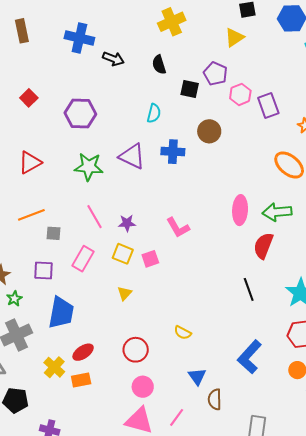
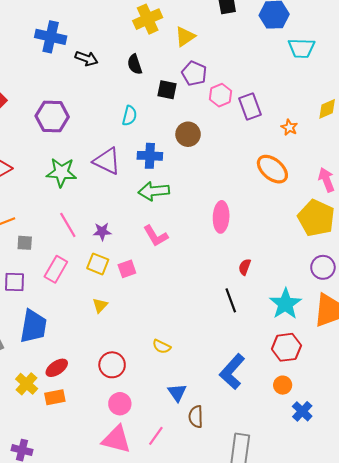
yellow triangle: (234, 37) -> (185, 37), moved
green arrow: (277, 212) -> (154, 191), moved
red semicircle: (263, 246) -> (245, 267), moved, size x0.6

